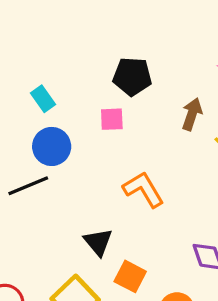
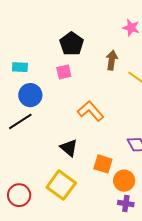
black pentagon: (132, 76) -> (72, 44), turned -30
cyan rectangle: (43, 99) -> (20, 67), turned -42
orange square: (130, 276) -> (103, 164), moved

